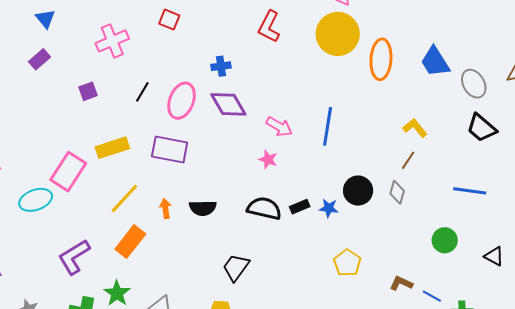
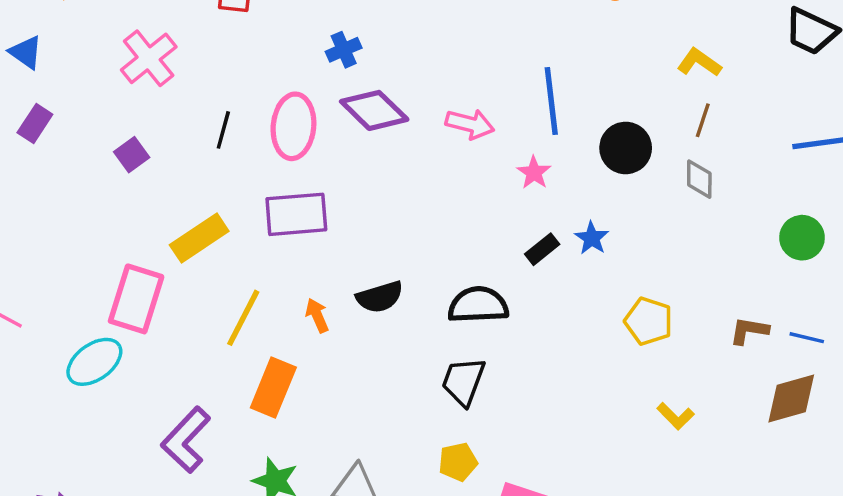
pink star: (268, 159) -> (534, 173), moved, turned 30
black circle: (358, 191) -> (626, 148), moved
black semicircle: (264, 208) -> (478, 305), moved
blue star: (329, 208) -> (592, 238), turned -30

